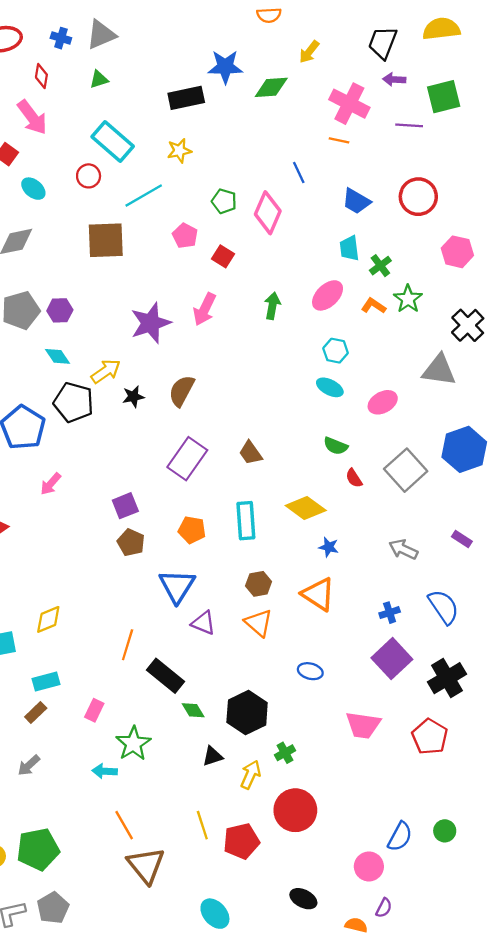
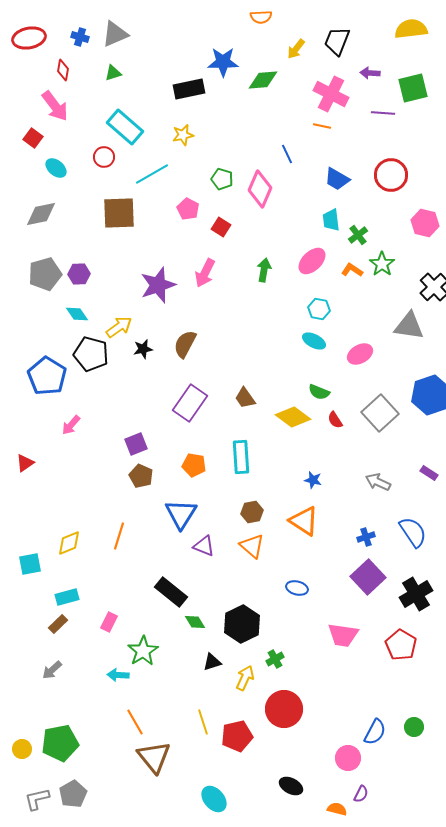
black trapezoid: (383, 43) -> (337, 41), moved
yellow diamond: (306, 508) -> (293, 417), moved
orange line: (128, 645) -> (119, 536), moved

